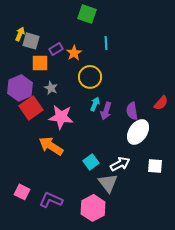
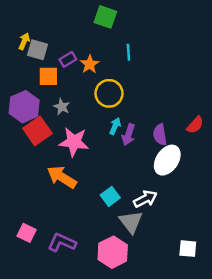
white square: (155, 166) -> (188, 249), moved

